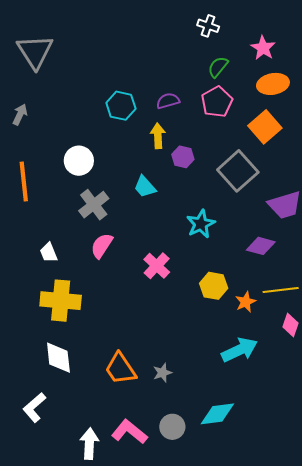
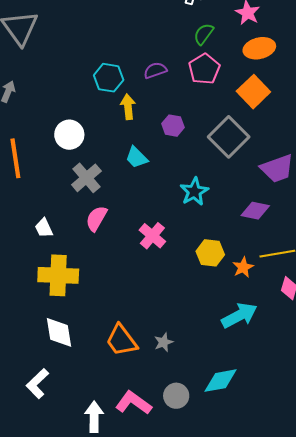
yellow arrow: (158, 136) -> (128, 107), moved

